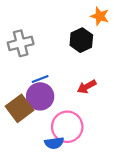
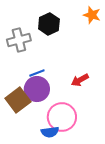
black hexagon: (81, 40) -> (49, 24), moved

